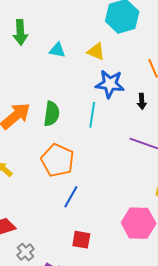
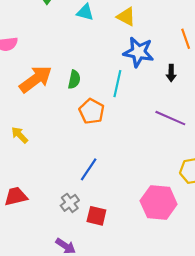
green semicircle: (52, 114) -> (74, 79), size x0.7
orange pentagon: (57, 160) -> (92, 111), moved, size x0.7
gray cross: (26, 252) -> (70, 203), moved

